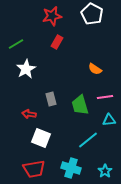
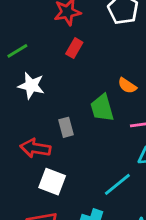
white star: (26, 69) -> (31, 86), turned -30
green trapezoid: (80, 105) -> (102, 108), moved
red arrow: (29, 114) -> (35, 148), size x1.5

